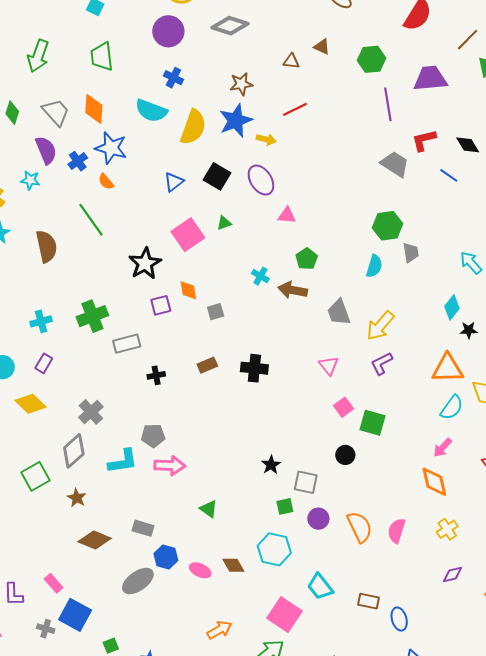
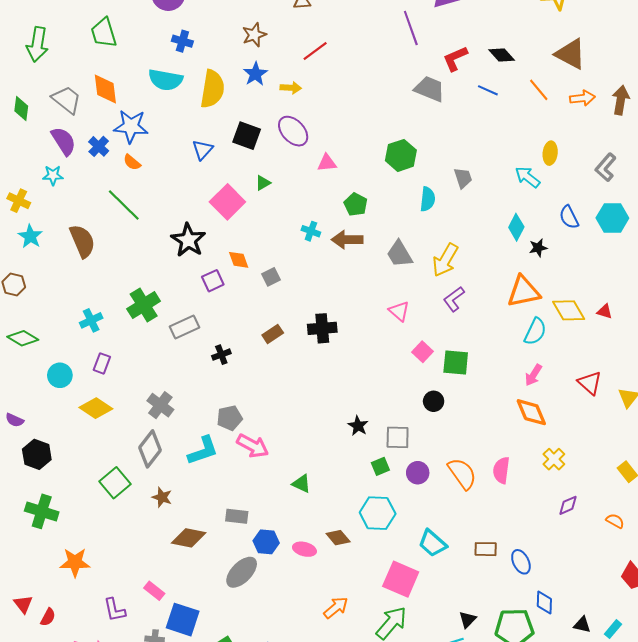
blue star: (236, 121) -> (255, 74), size x0.7
green hexagon: (388, 226) -> (401, 155), moved
pink arrow: (170, 466) -> (253, 446), turned 36

